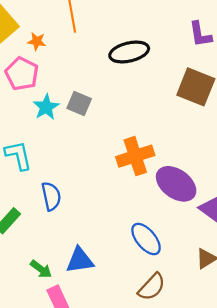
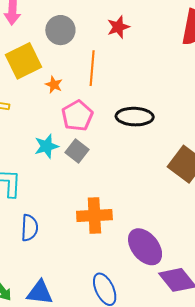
pink pentagon: (22, 74) -> (77, 116), moved
orange cross: (135, 156) -> (94, 215), moved

